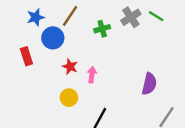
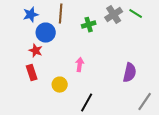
brown line: (70, 16) -> (61, 14), turned -30
red rectangle: (26, 56) -> (32, 73), moved
red star: (70, 67) -> (36, 51), moved

